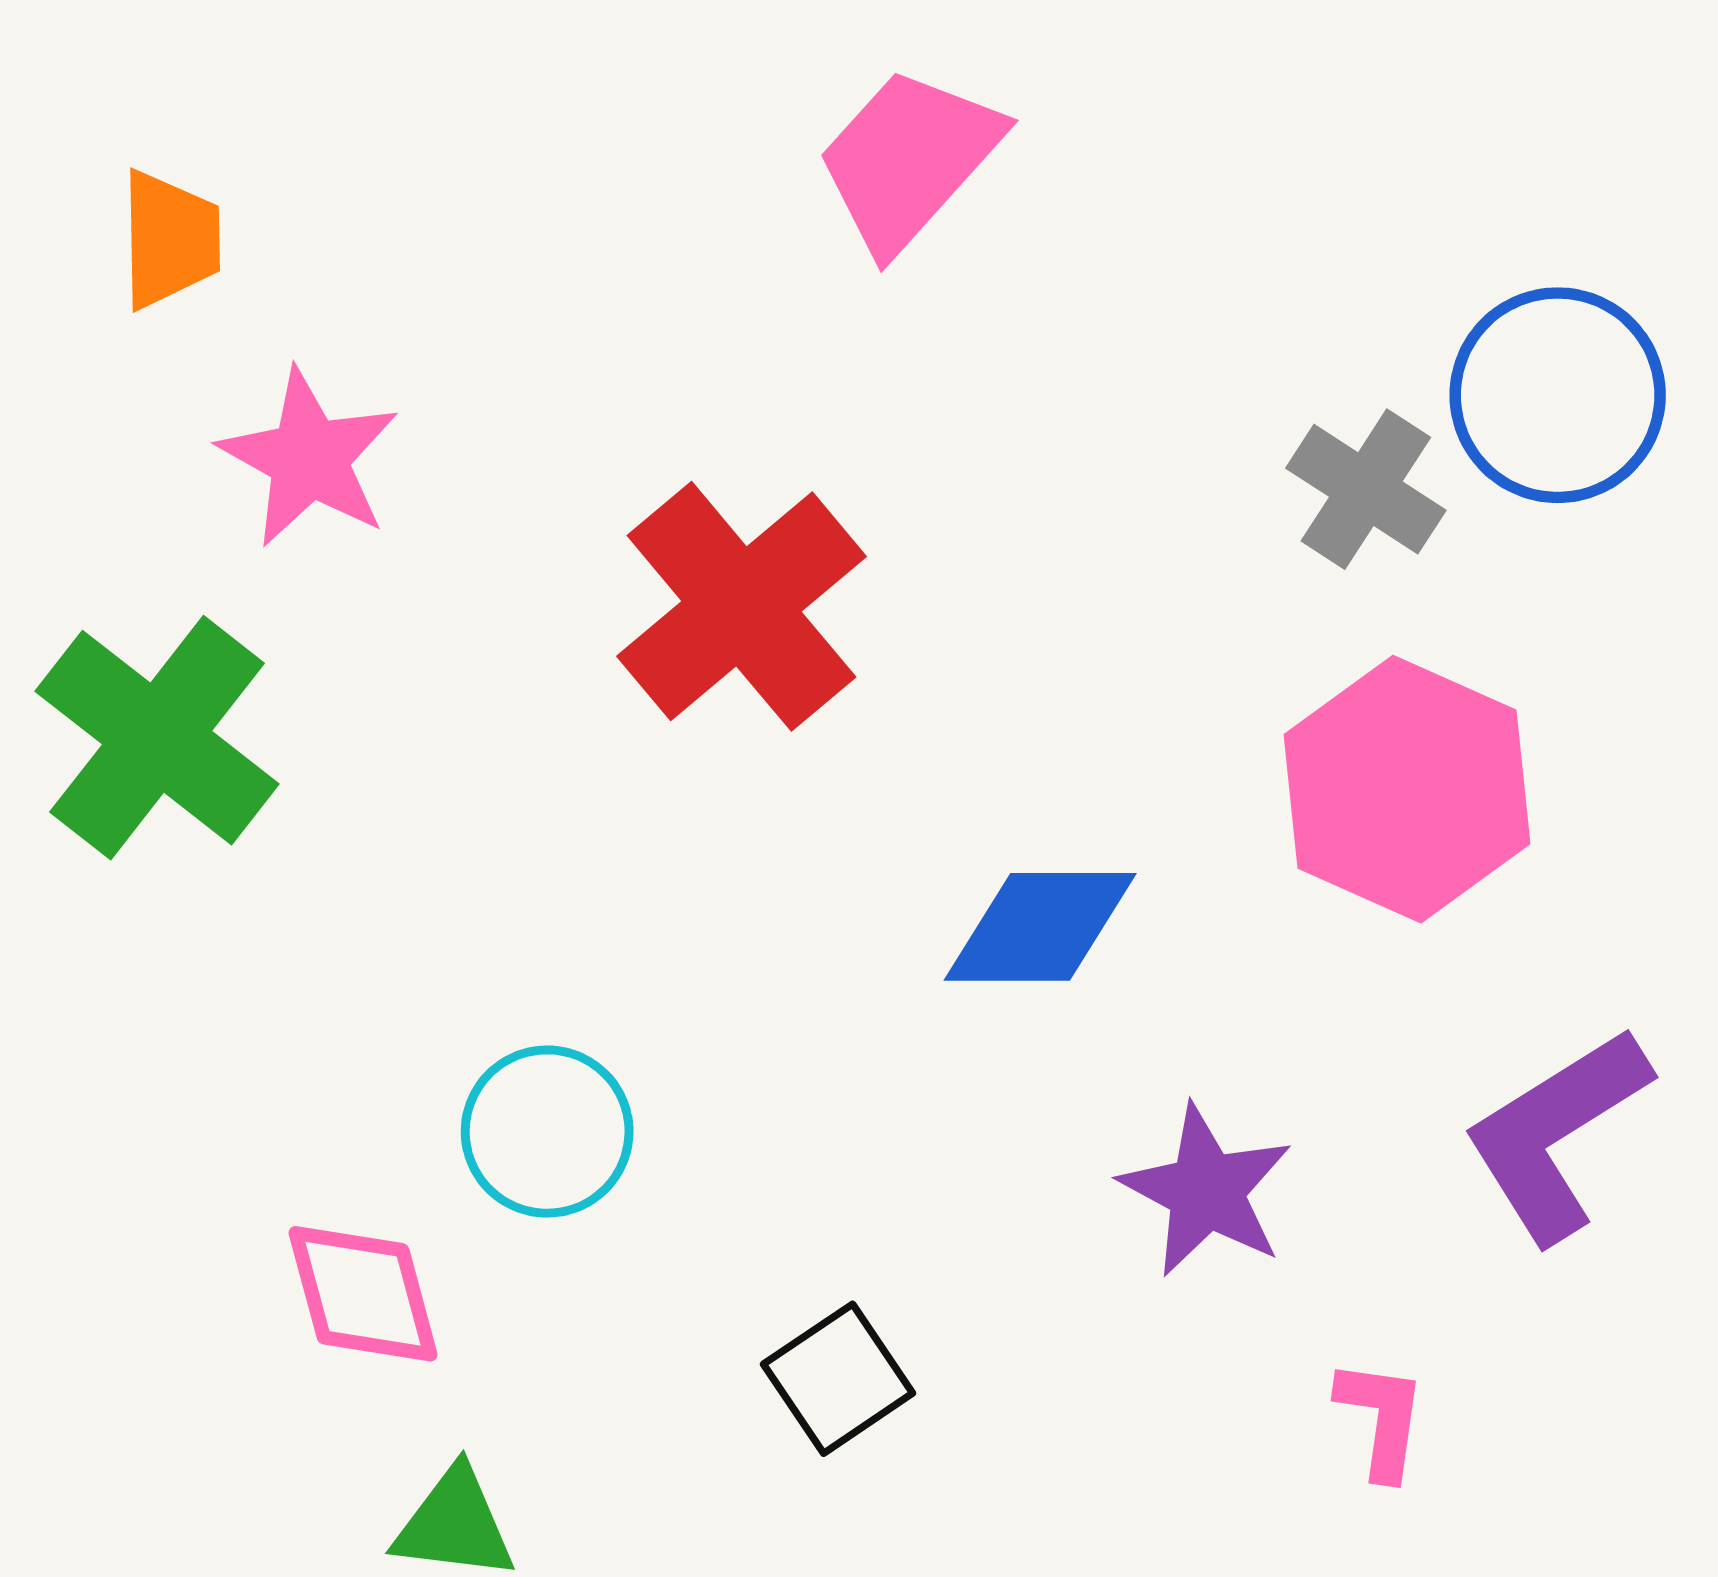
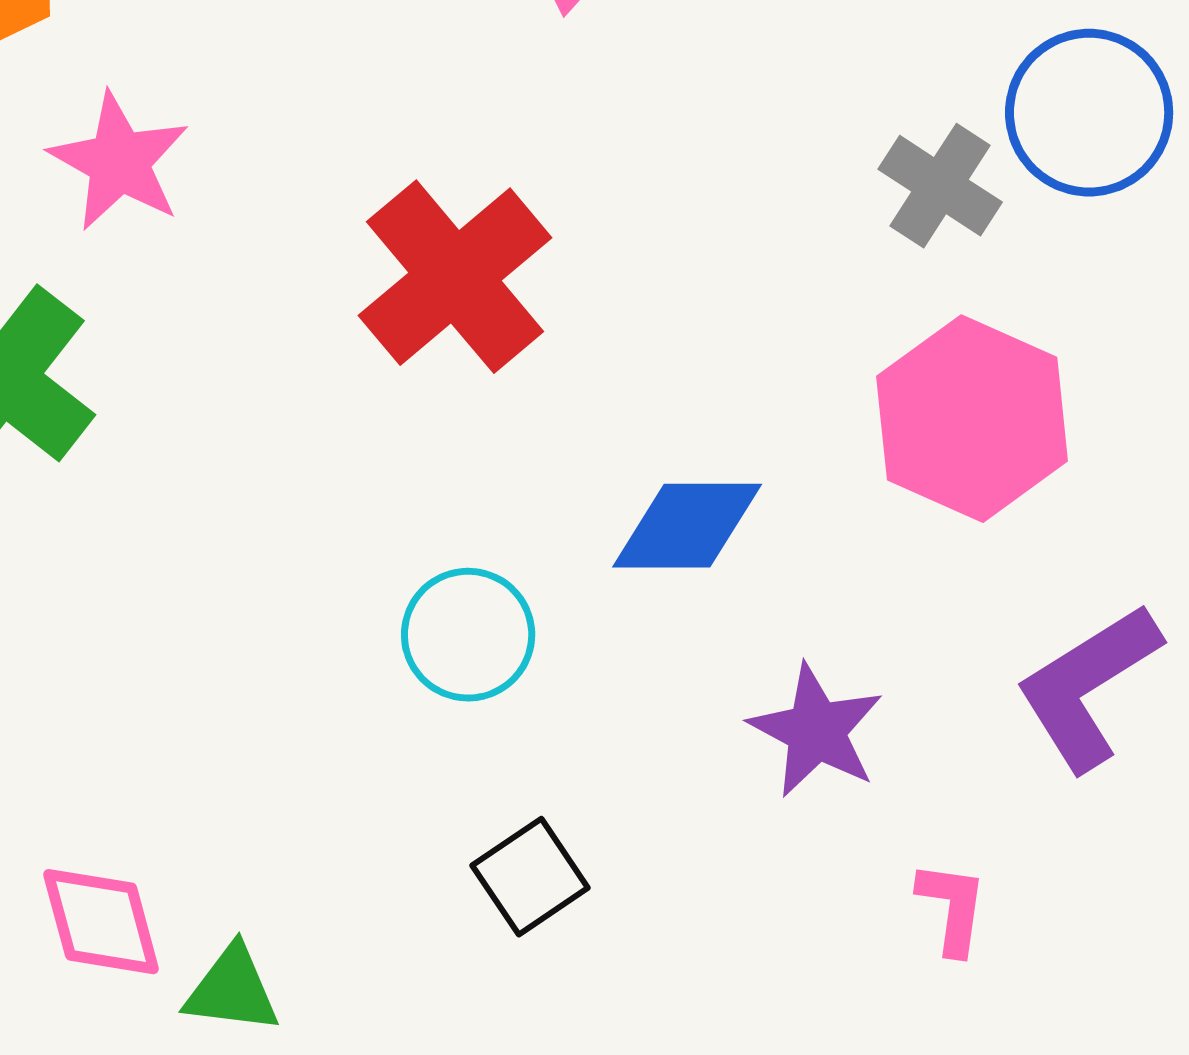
cyan circle: (547, 1132) -> (468, 635), moved
pink diamond: (363, 1294) -> (101, 922), moved

